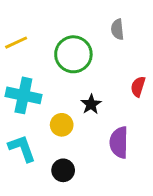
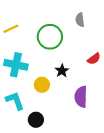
red semicircle: (138, 87) -> (94, 59), turned -144
black circle: (63, 170) -> (36, 120), moved

